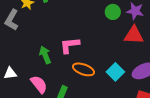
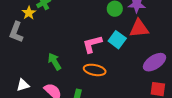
pink L-shape: (70, 45) -> (92, 44), moved
cyan square: (115, 72) -> (117, 40), moved

